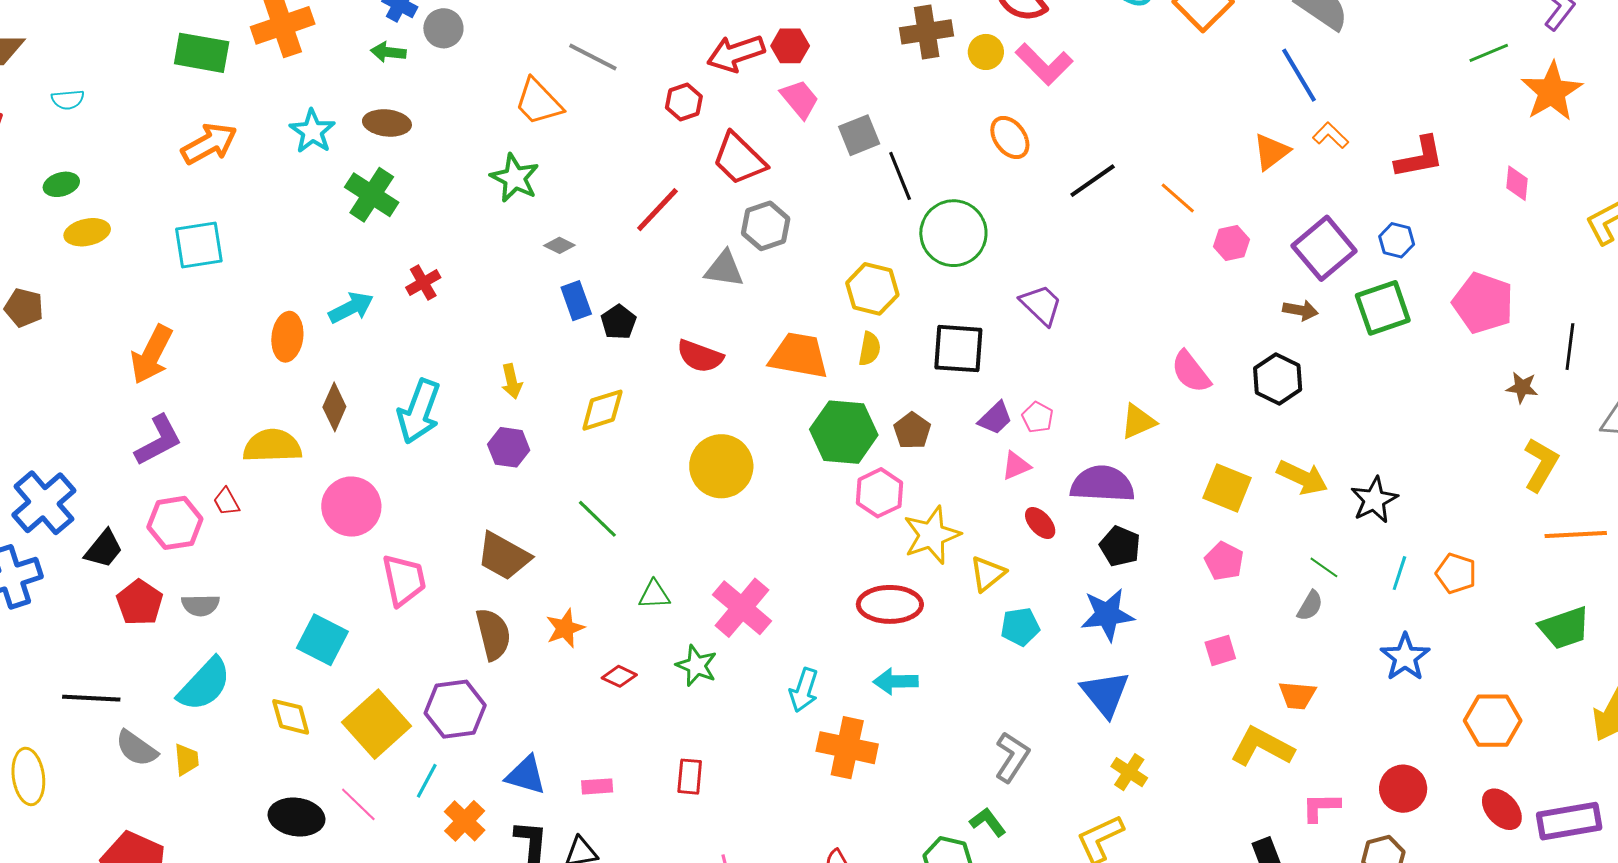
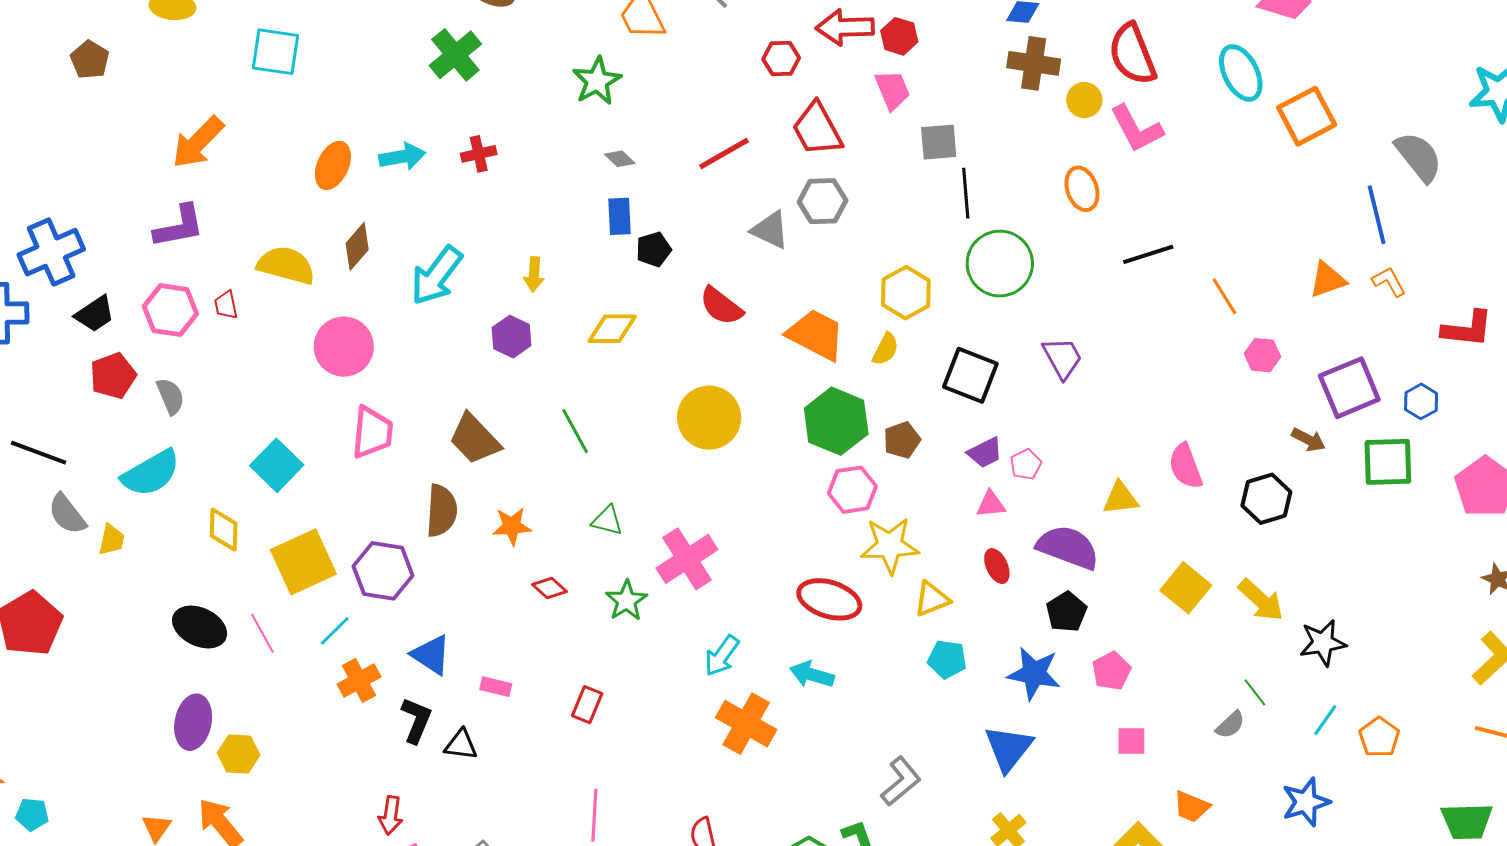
pink pentagon: (1224, 561) -> (1111, 671), moved
gray semicircle: (200, 605) -> (170, 396), turned -129

